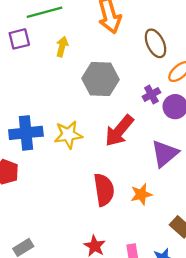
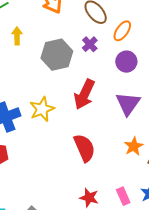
purple cross: (151, 95) -> (90, 44), moved
orange star: (141, 194) -> (134, 146), moved

